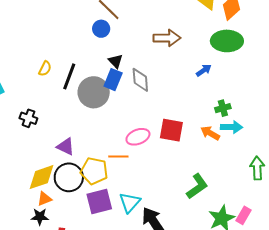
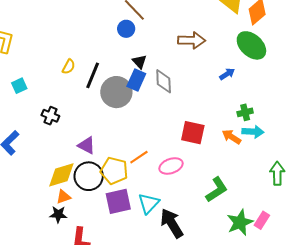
green ellipse: (227, 41) -> (251, 45), turned 40
pink ellipse: (138, 137) -> (171, 166), moved
orange line: (118, 157) -> (139, 157), turned -36

